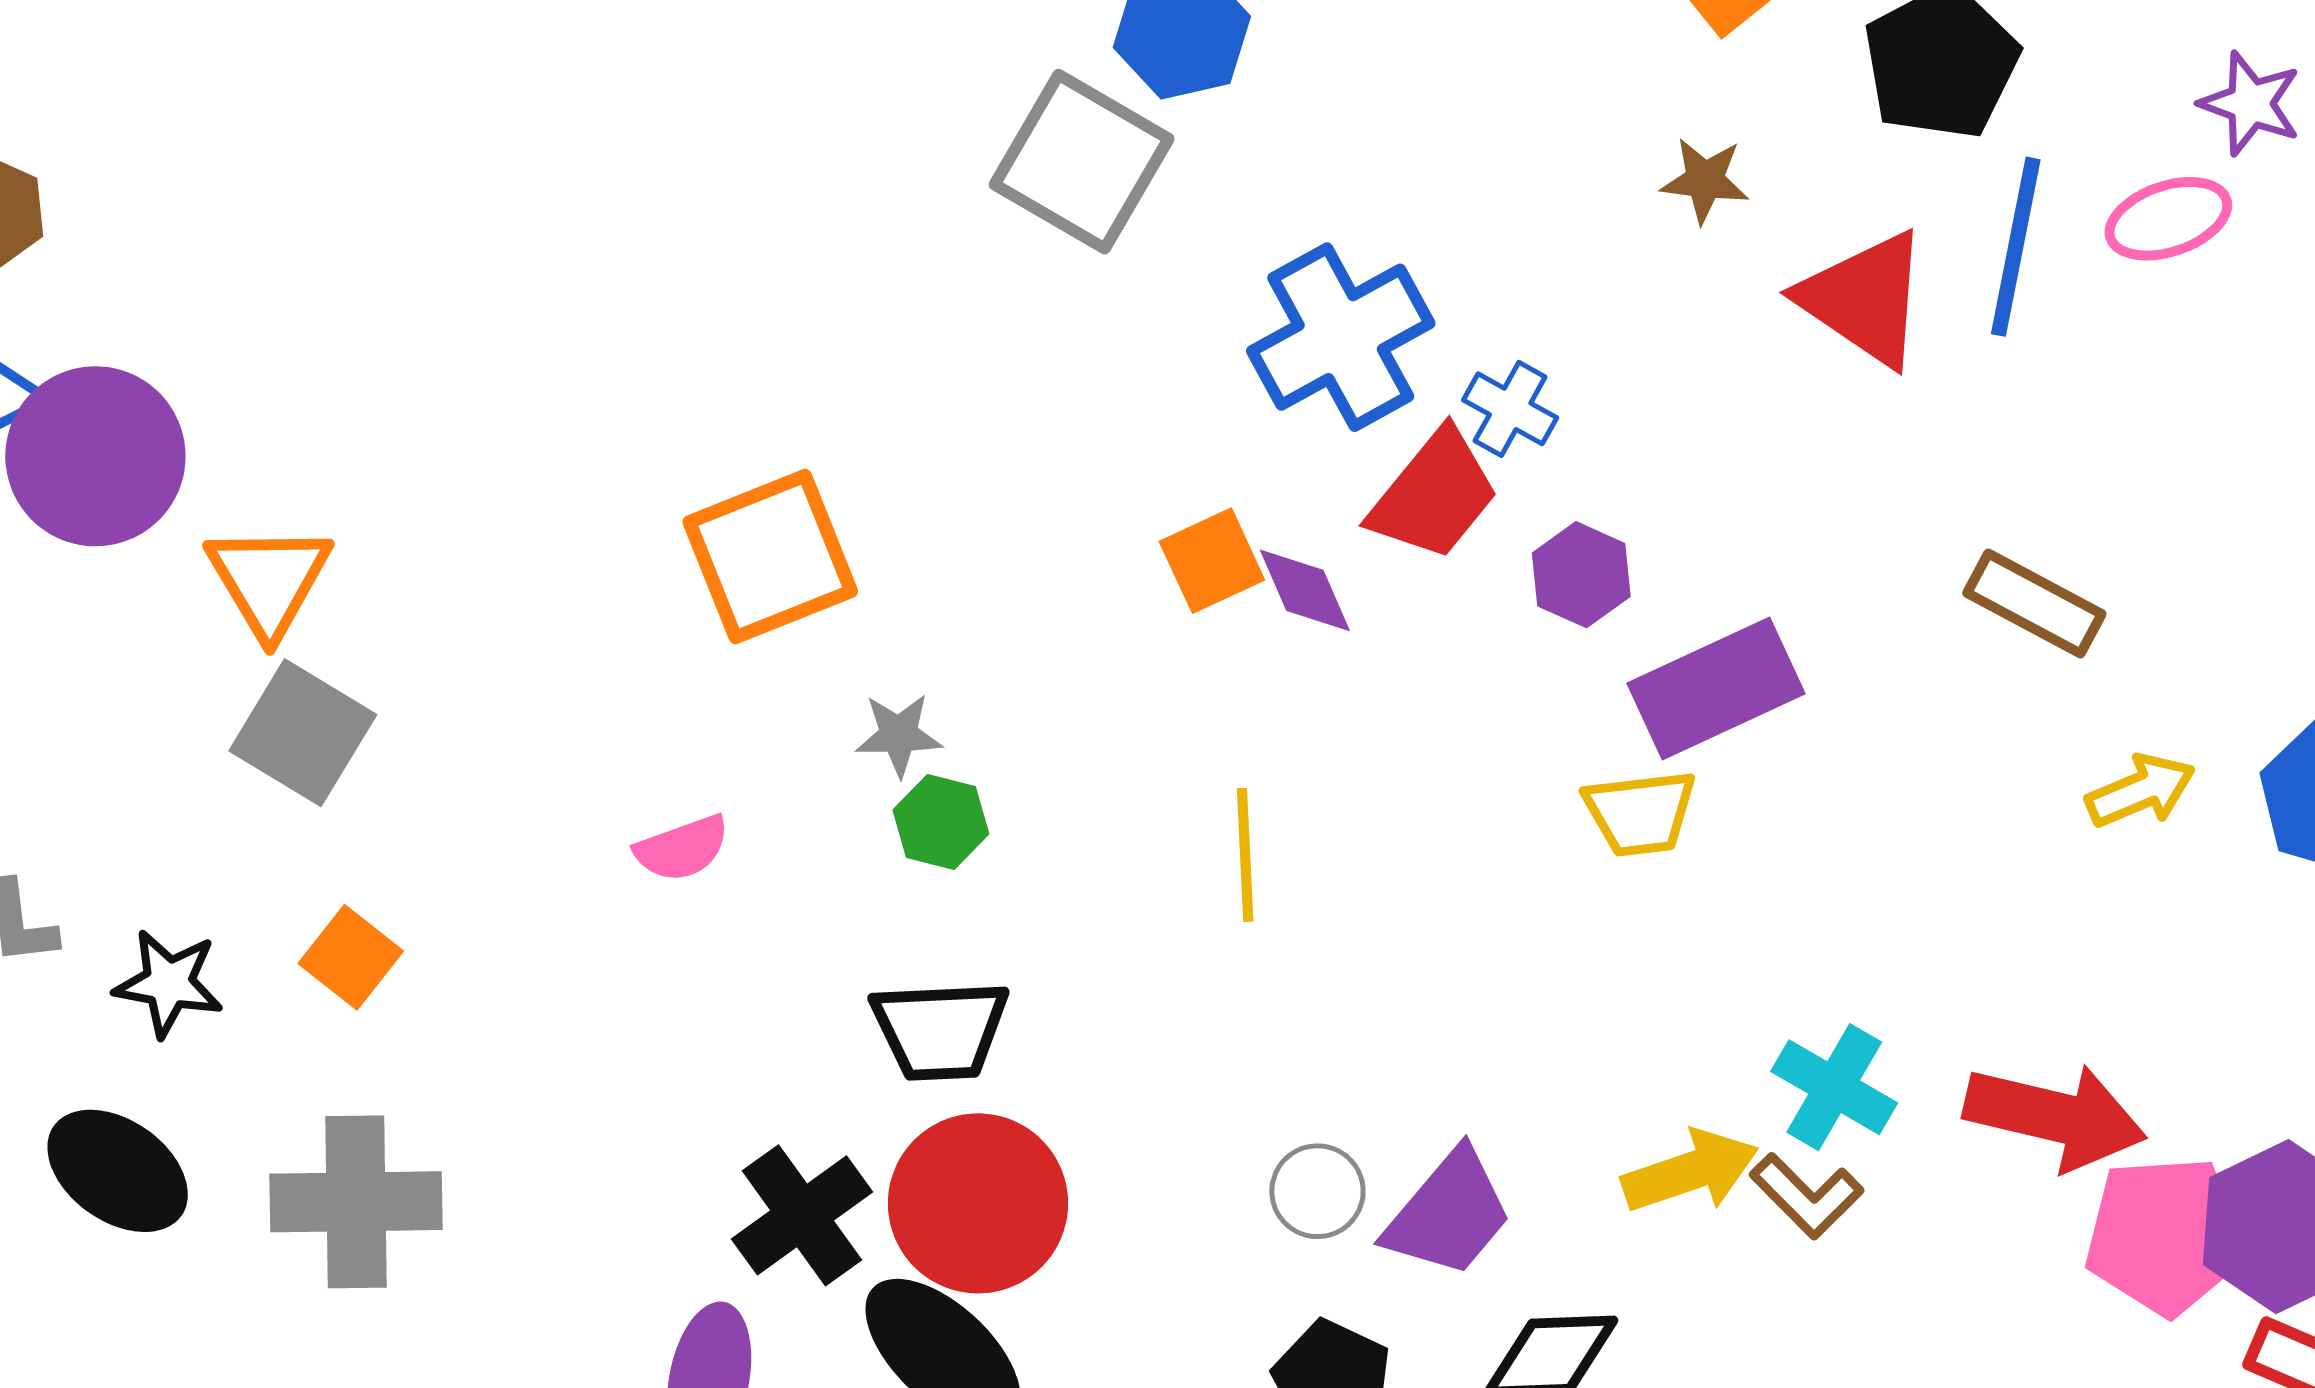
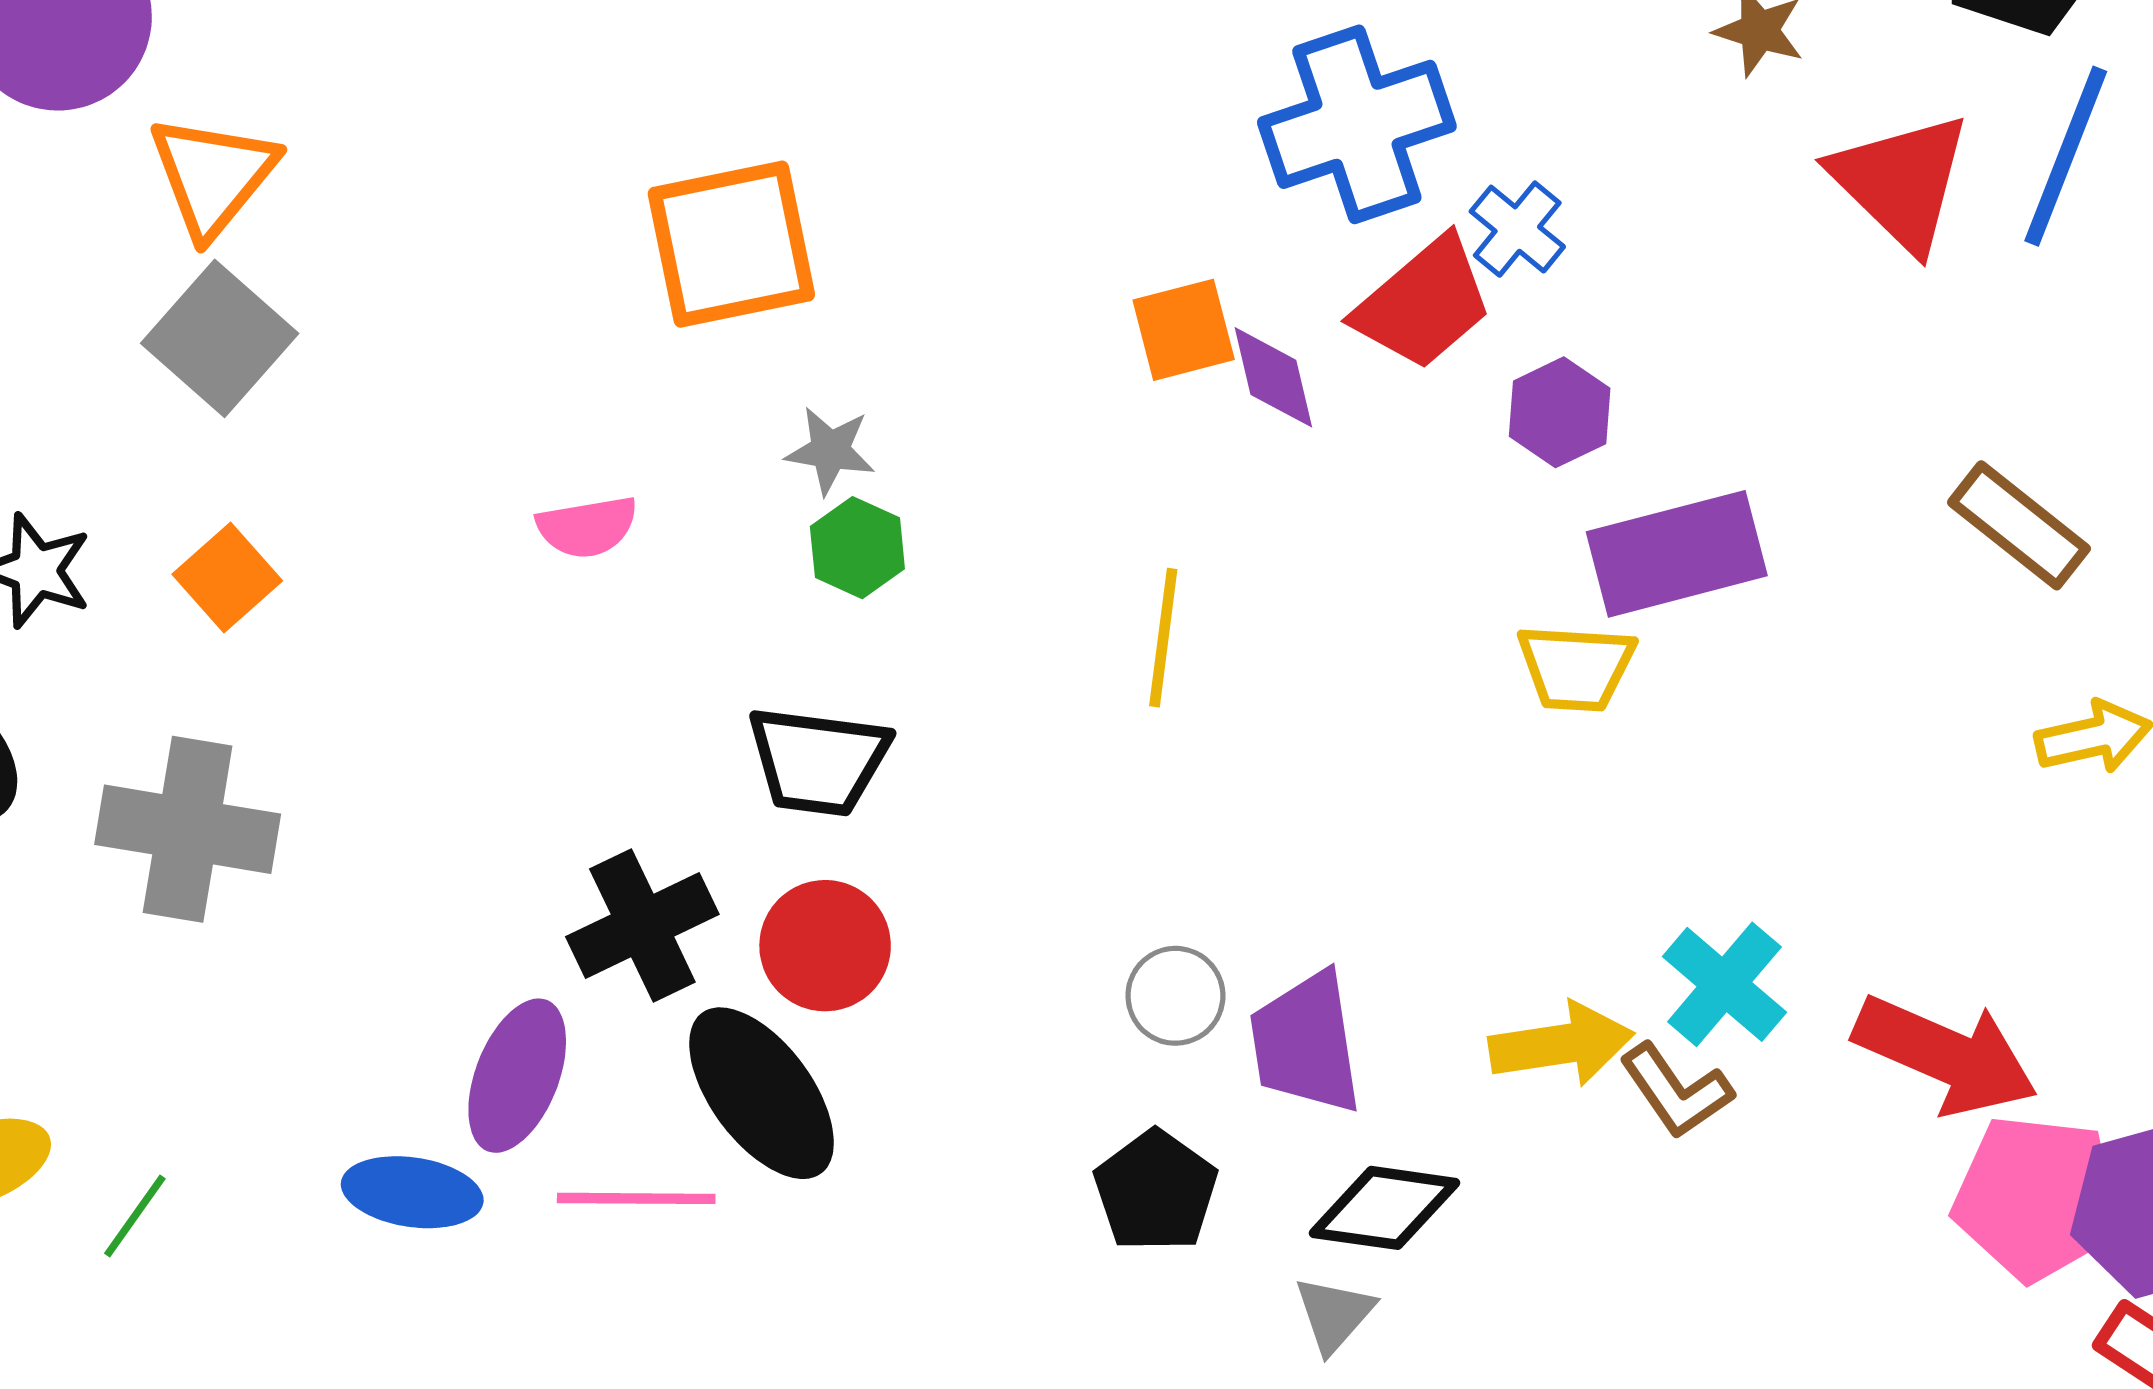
red circle: (978, 1203) -> (825, 946), size x0.7
purple trapezoid: (1449, 1214) -> (1306, 1043), turned 121

